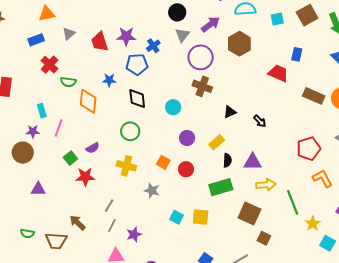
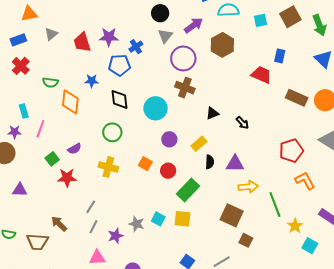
red cross: (50, 65) -> (21, 66), moved
cyan circle: (173, 107) -> (156, 108), size x1.5
green rectangle: (221, 187) -> (188, 190), moved, turned -30
gray star: (152, 191) -> (137, 224), moved

